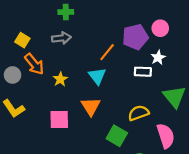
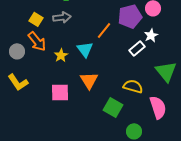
yellow square: (22, 40) -> (36, 19), moved
white rectangle: (143, 72) -> (137, 48), turned -42
cyan triangle: (97, 76) -> (85, 49), moved
yellow semicircle: (139, 113) -> (133, 86), turned 36

